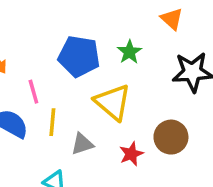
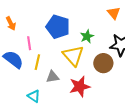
green star: (129, 52) -> (87, 36), moved
brown circle: (171, 137) -> (103, 63), moved
red star: (131, 154) -> (80, 86), size x1.5

